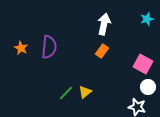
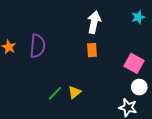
orange rectangle: (102, 51) -> (92, 50), turned -40

